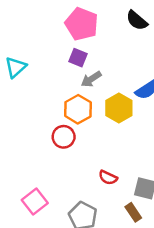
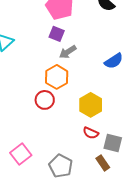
yellow hexagon: (119, 108) -> (91, 105), moved
red semicircle: (108, 178) -> (91, 133), moved

